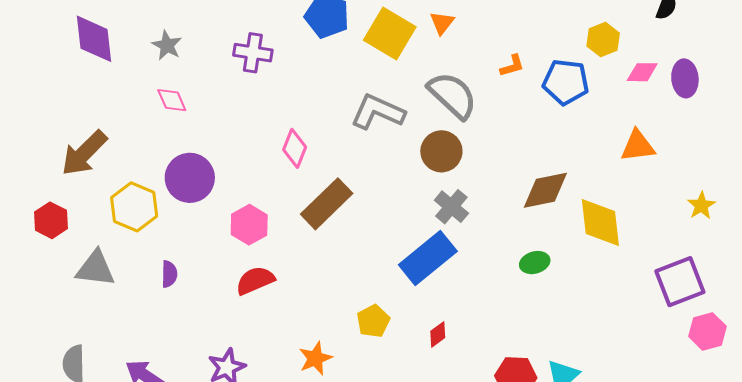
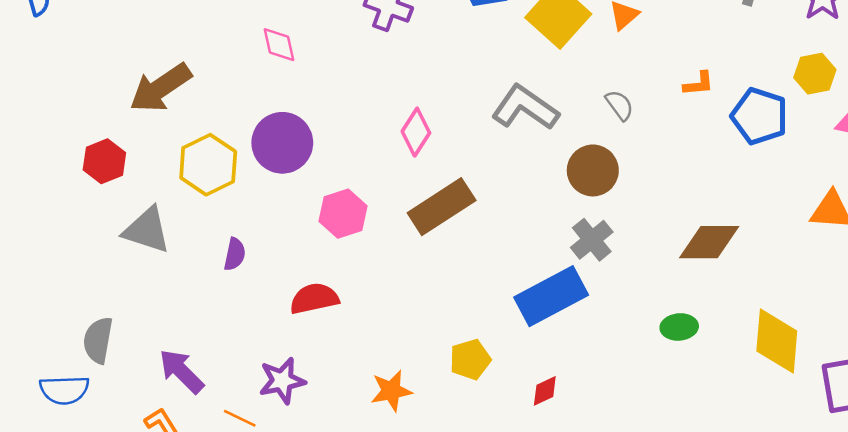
gray semicircle: (452, 95) -> (619, 105), size x0.5
yellow diamond: (600, 223) -> (777, 341), moved
red semicircle: (255, 280) -> (314, 299), moved

